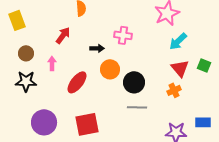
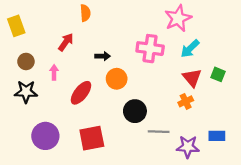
pink cross: (123, 35) -> (150, 49), moved, size x1.4
black circle: (134, 82) -> (135, 111), moved
gray line: (137, 107) -> (159, 132), moved

